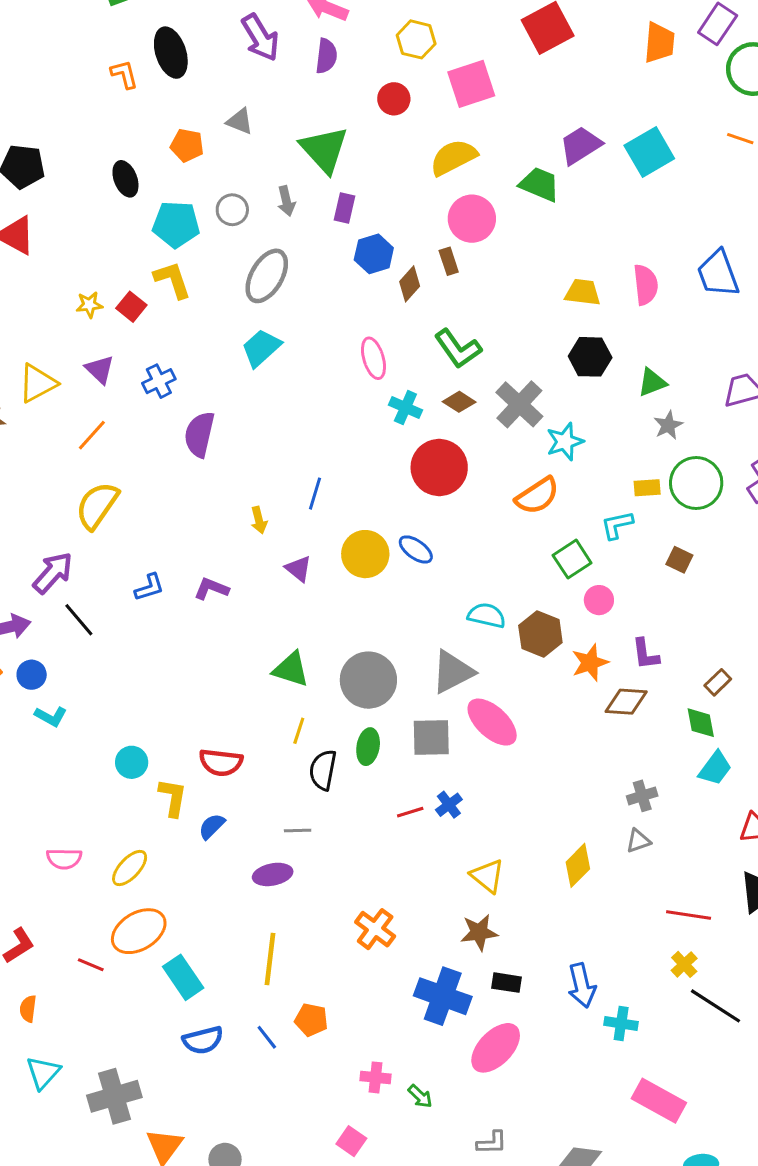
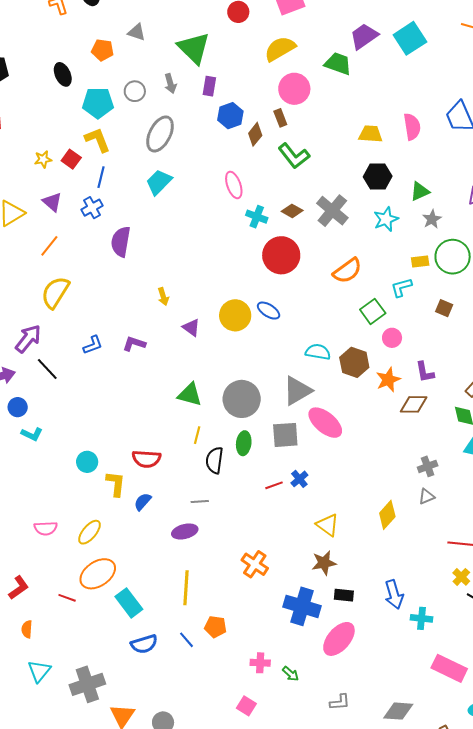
green L-shape: (458, 349) -> (294, 156), moved
cyan star: (565, 442) -> (386, 219), moved
blue line: (315, 494) -> (101, 177), moved

